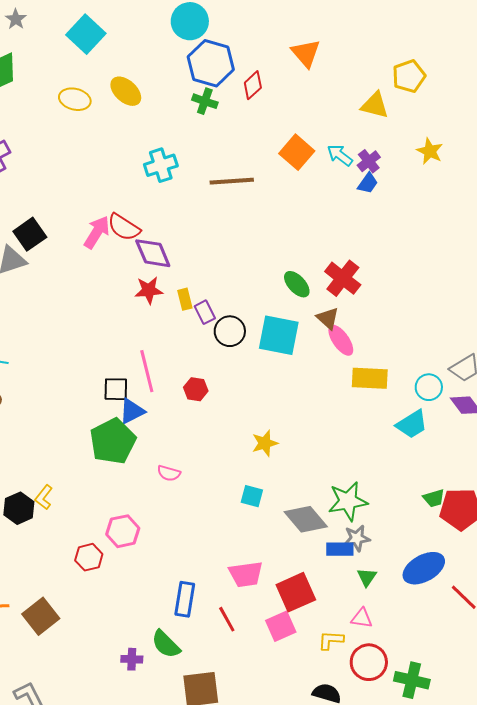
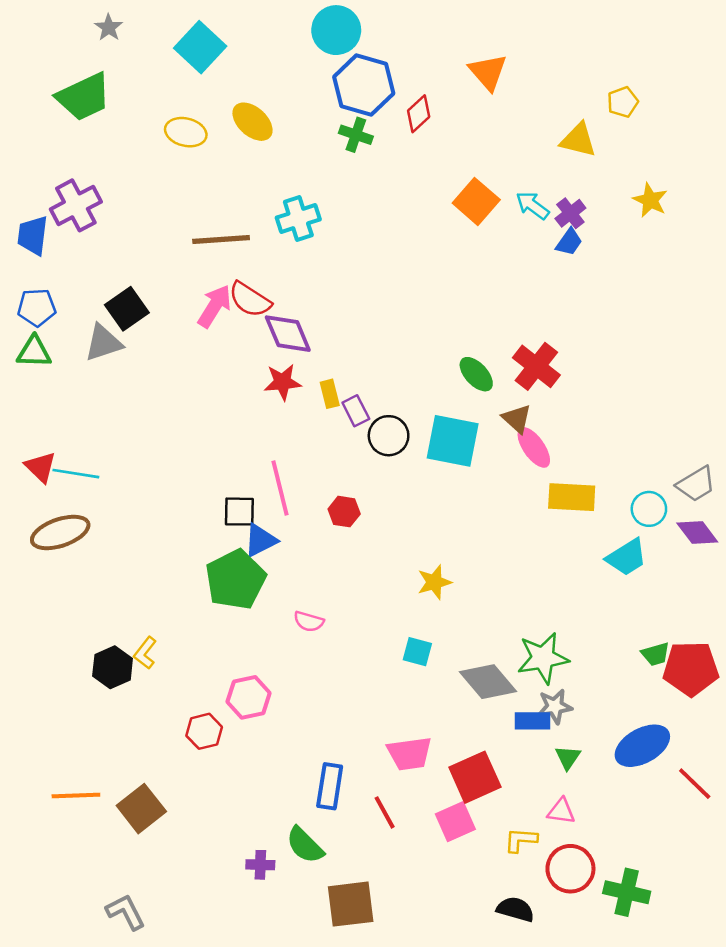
yellow pentagon: (409, 76) -> (623, 102), size x0.7
brown line: (232, 181) -> (221, 239), moved

